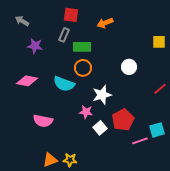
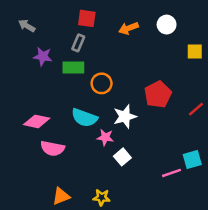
green rectangle: (82, 47) -> (73, 67), moved
white circle: (129, 67) -> (167, 25), moved
pink diamond: (27, 81) -> (37, 121), moved
cyan semicircle: (64, 84) -> (84, 118), moved
red pentagon: (123, 120) -> (158, 94), moved
yellow star: (70, 160) -> (102, 197), moved

